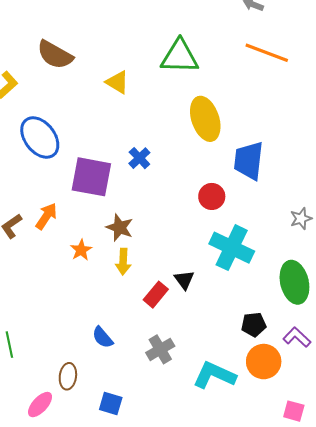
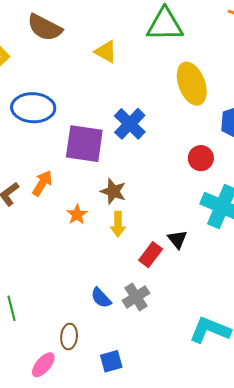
blue ellipse: (40, 137) -> (33, 108), turned -48
blue cross: (139, 158) -> (130, 124), size x1.5
gray cross: (160, 349) -> (136, 297), moved
blue square: (111, 404) -> (111, 361), turned -30

